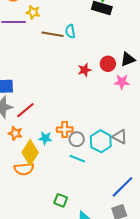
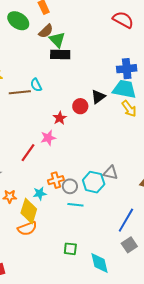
pink star: (122, 82) -> (48, 138), moved
red line: (25, 110) -> (28, 153), moved

